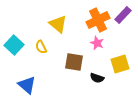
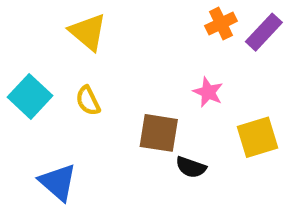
orange cross: (98, 20) -> (221, 23), moved, size x0.6
yellow triangle: (58, 24) -> (88, 32), moved
black semicircle: (97, 78) -> (191, 167), moved

